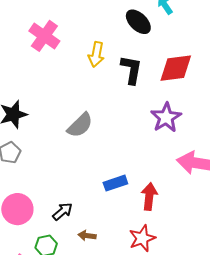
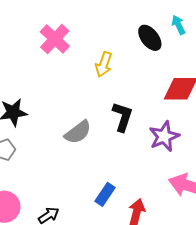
black L-shape: (131, 70) -> (122, 117), moved
blue rectangle: (115, 183) -> (105, 194), turned -45

